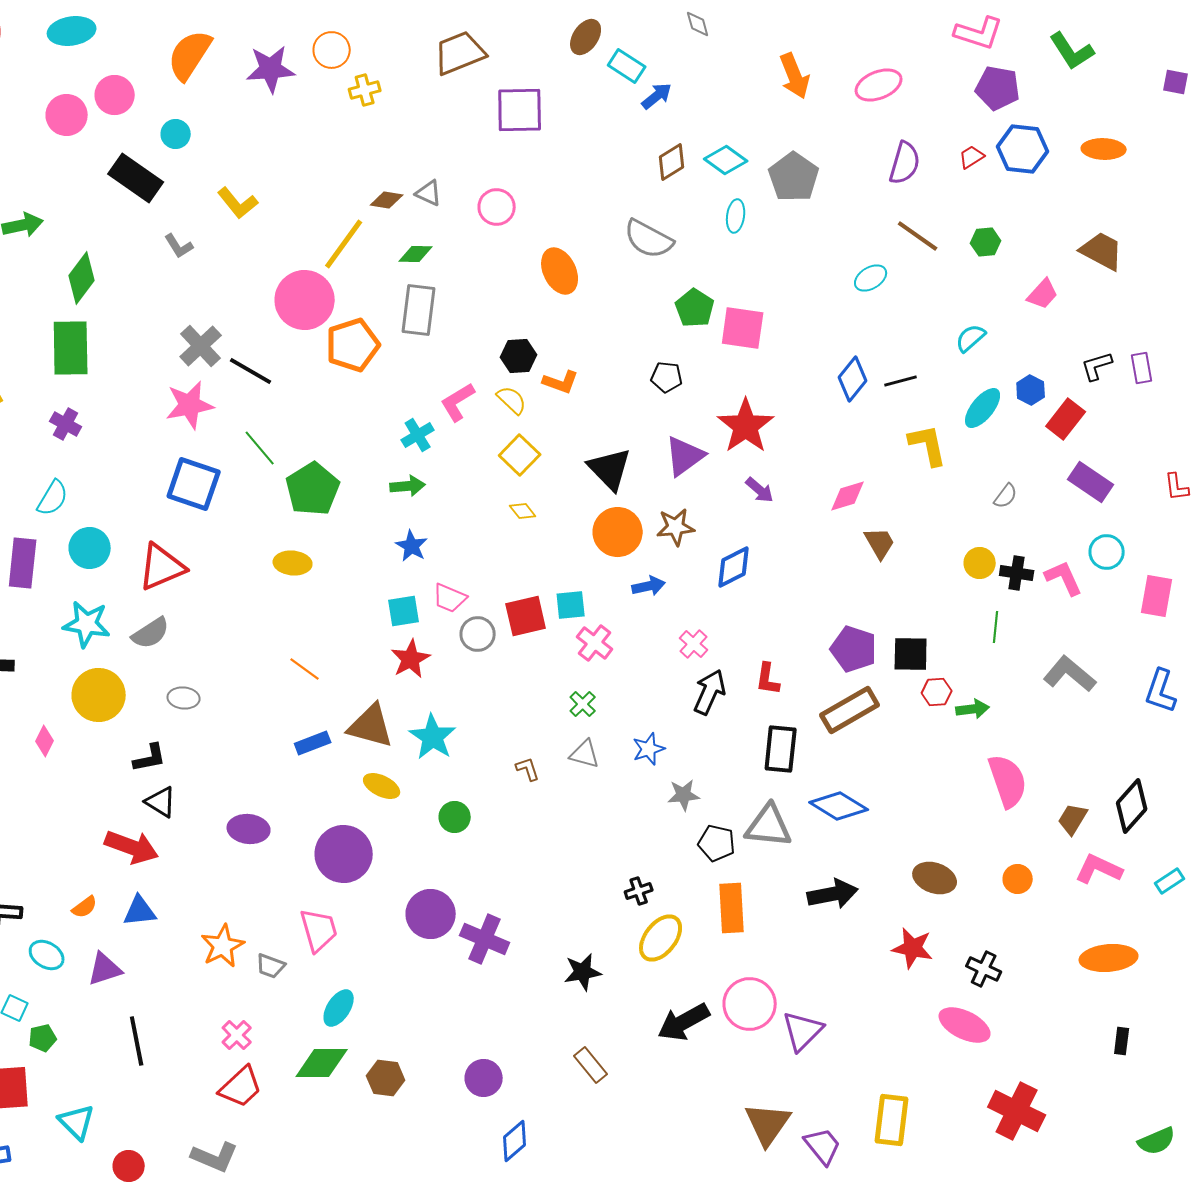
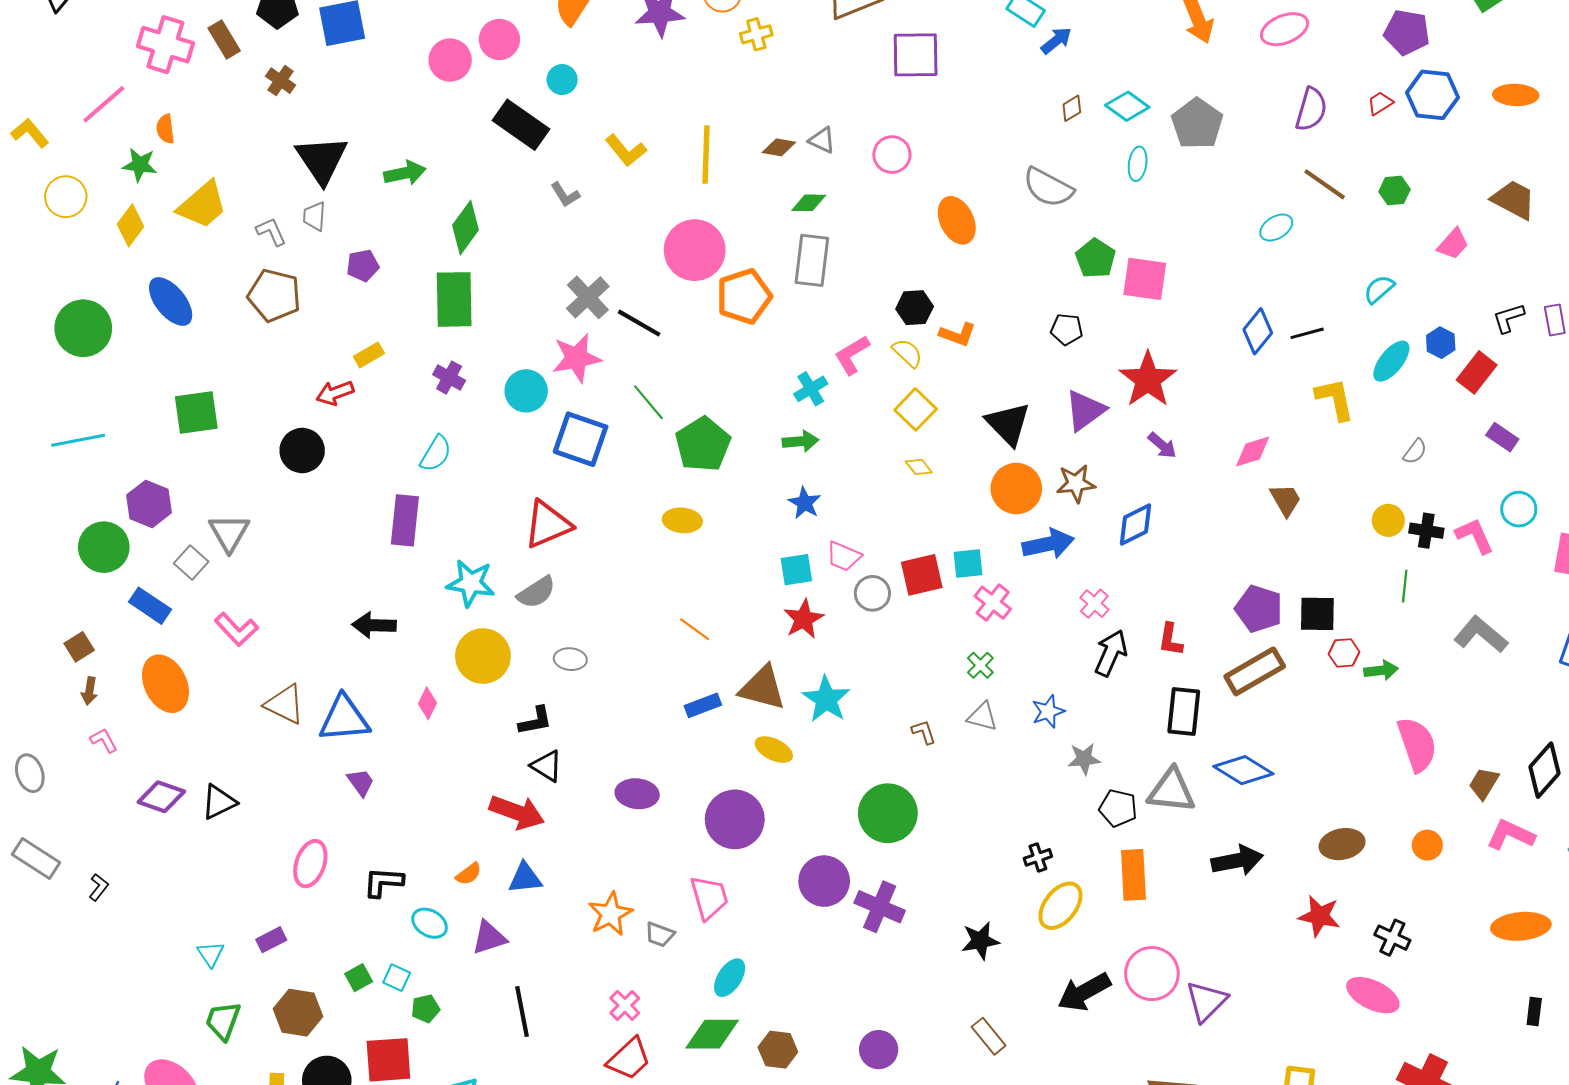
brown diamond: (672, 162) -> (1072, 108), size x0.7
yellow line: (344, 244) -> (706, 155), moved, turned -34
purple rectangle: (1091, 482) -> (1502, 437), size x0.7
cyan circle: (90, 548) -> (526, 391), moved
blue arrow: (649, 586) -> (1048, 544), size x1.5
green circle: (455, 817) -> (888, 813), moved, size x1.8
brown ellipse: (935, 878) -> (1342, 844), turned -30

